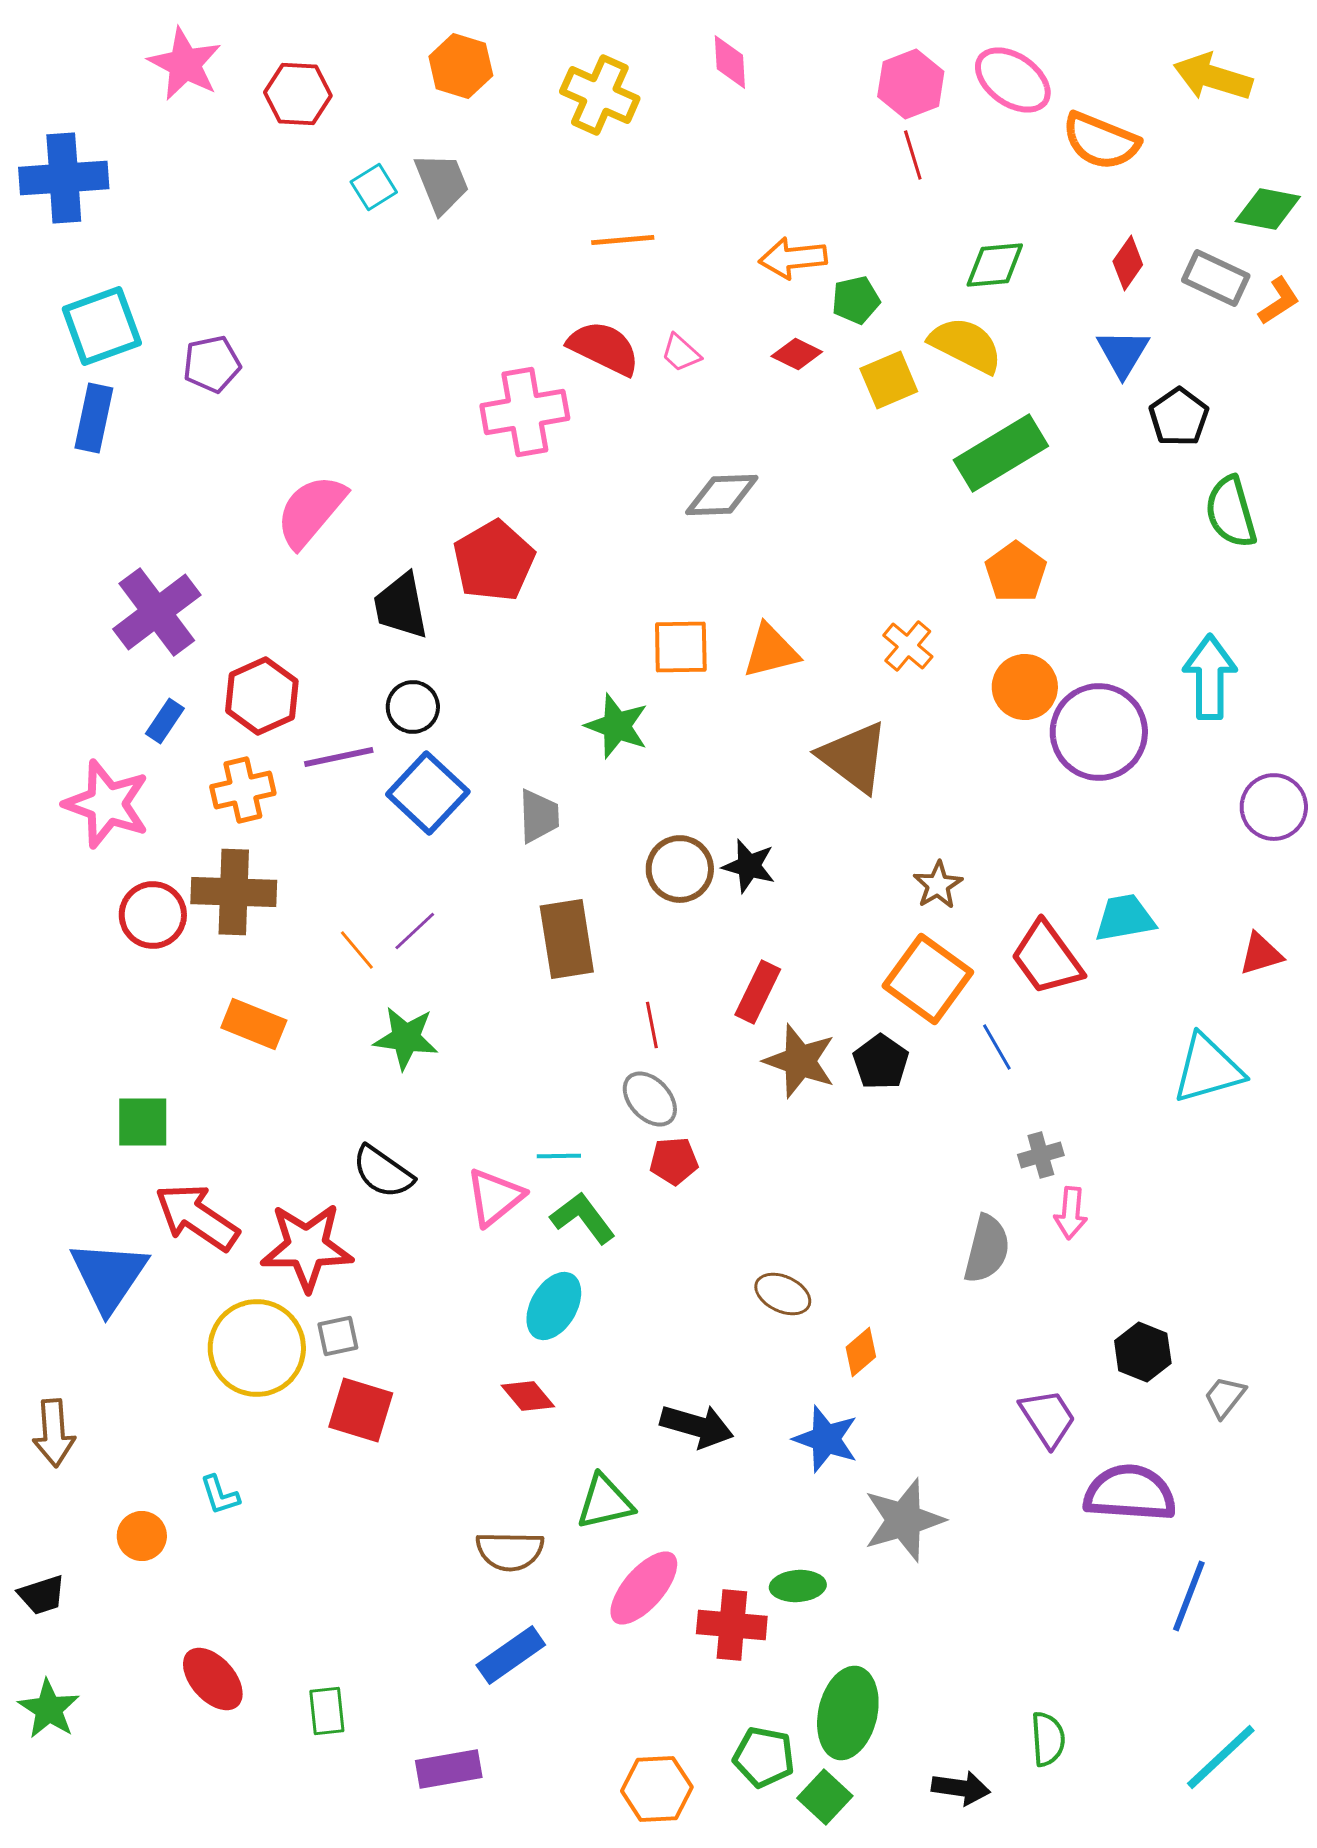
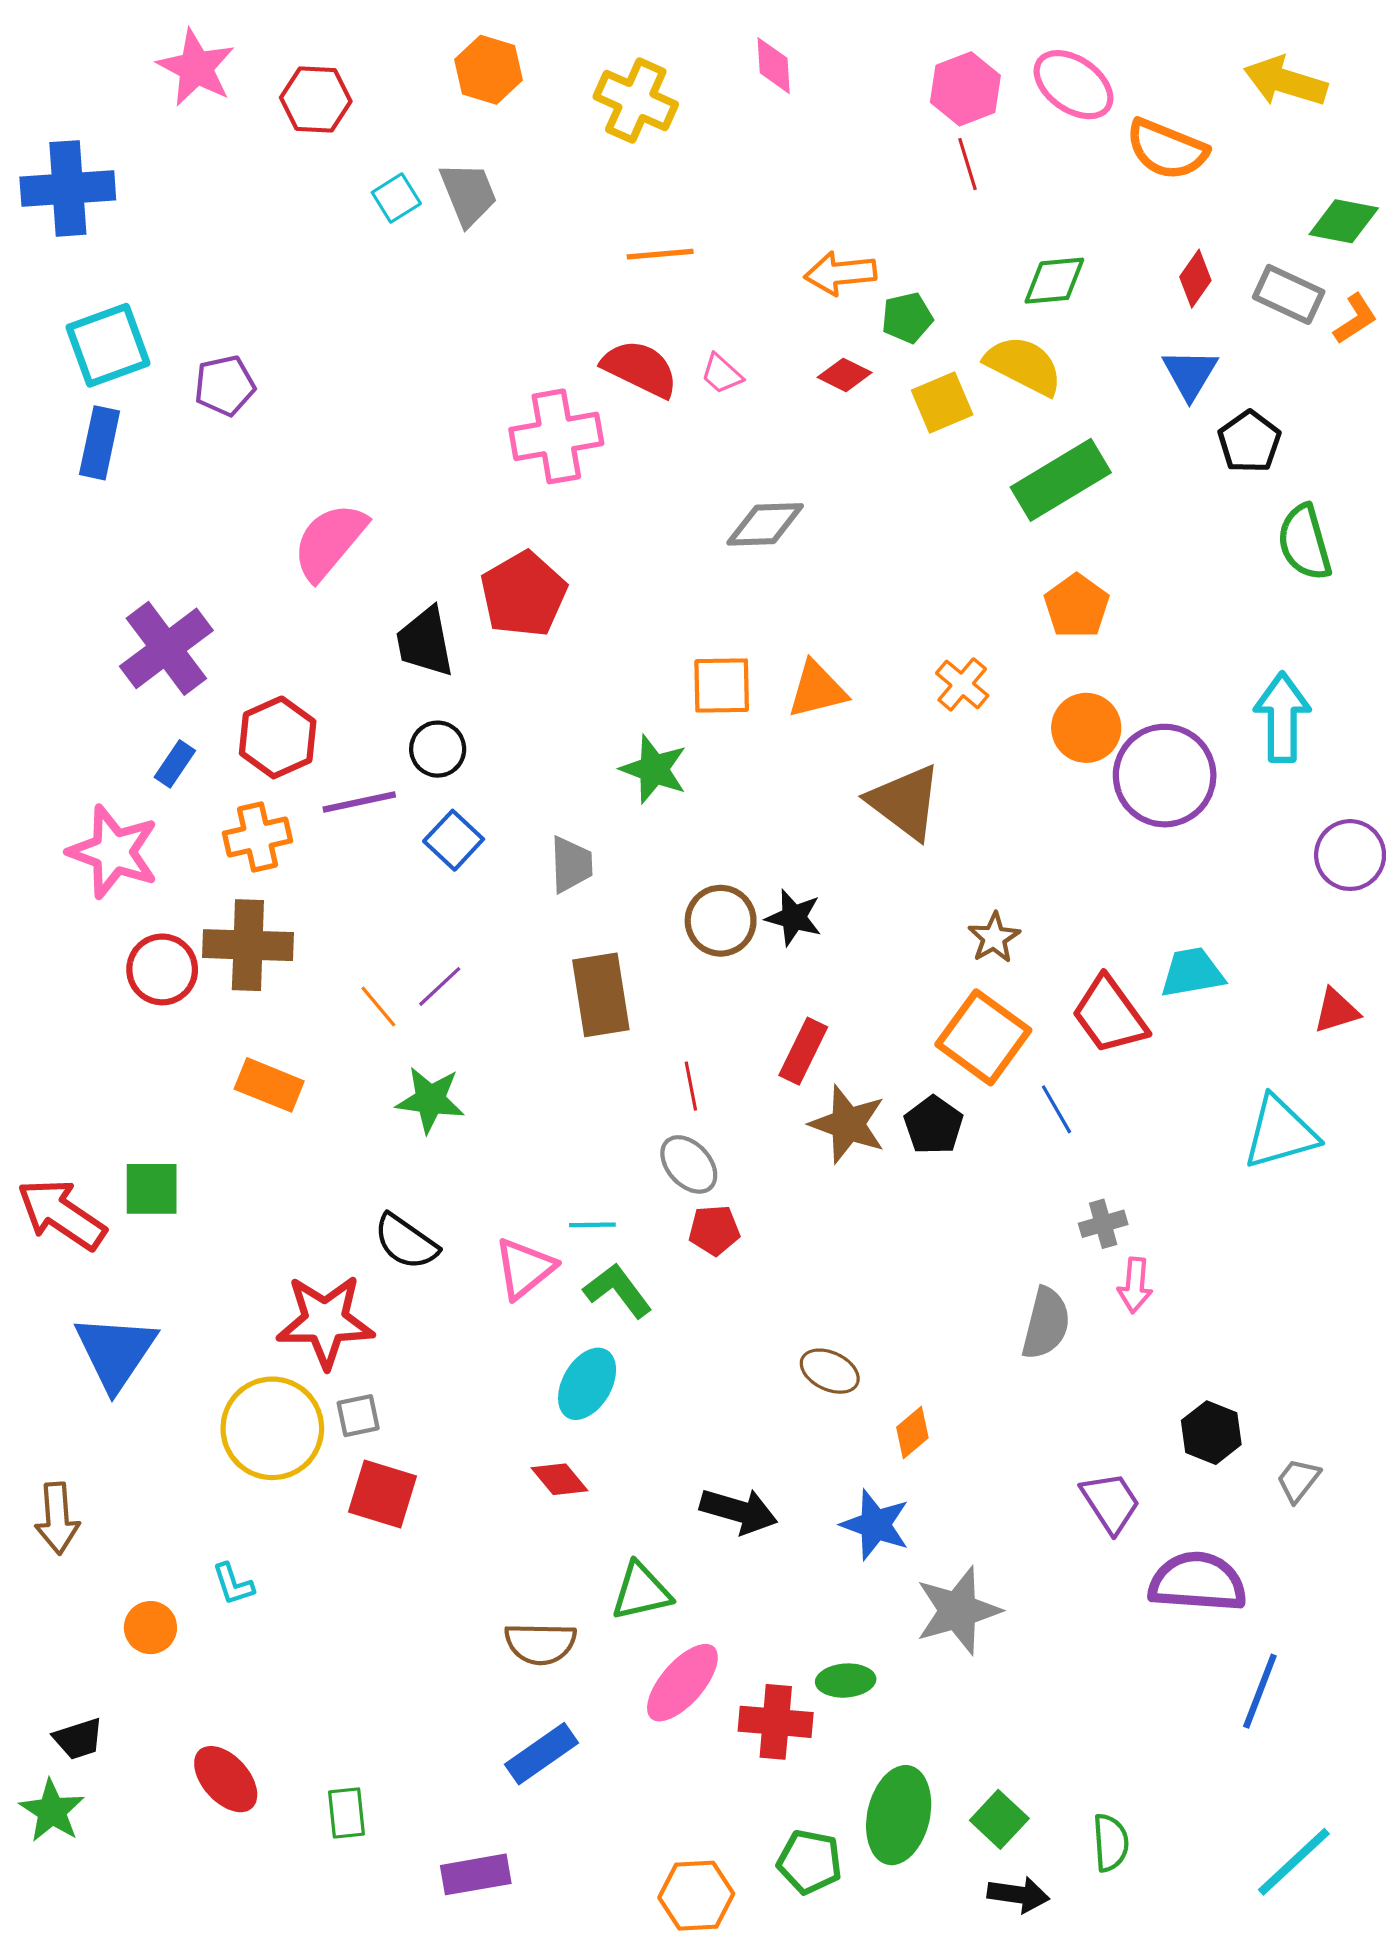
blue square: (428, 793) -> (454, 840), size x0.7
red arrow: (197, 1217) -> (61, 1214), moved
black trapezoid: (42, 1595) -> (78, 1739), moved
green square: (825, 1797) -> (999, 1819), moved

